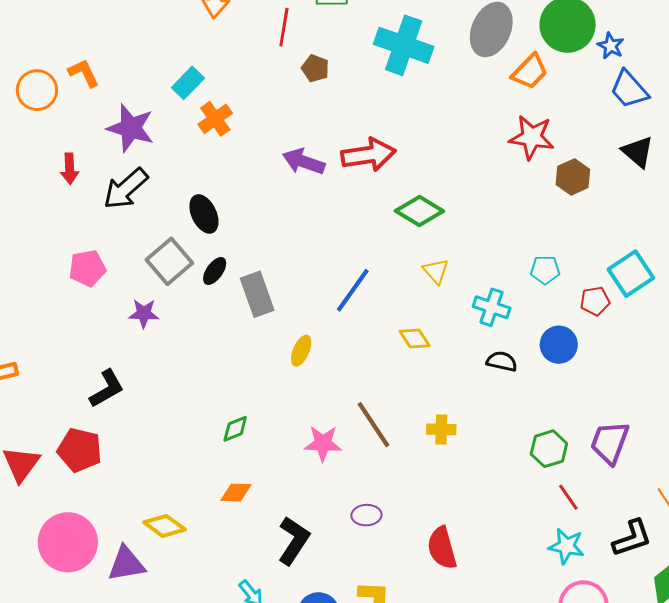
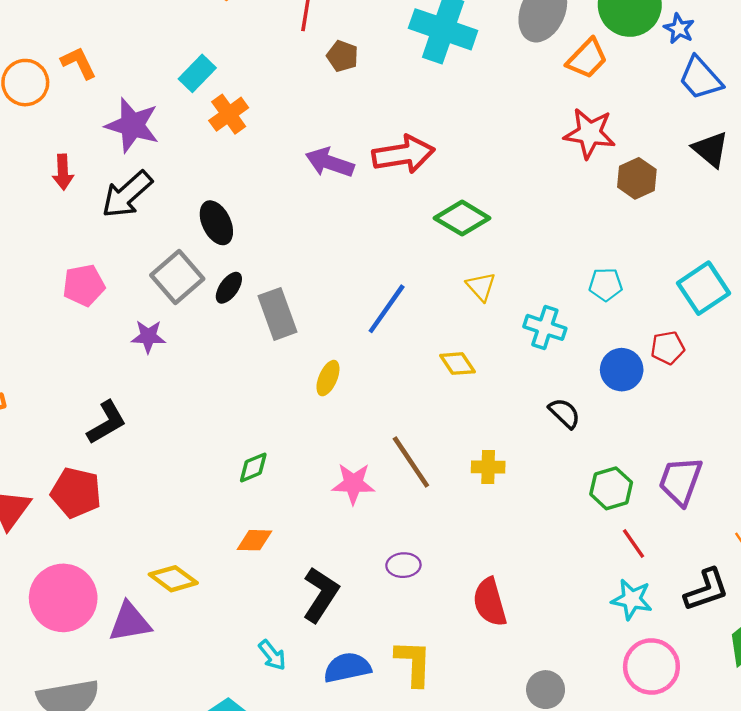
red pentagon: (595, 301) -> (668, 348), moved
black semicircle: (502, 361) -> (564, 413), moved, turned 32

